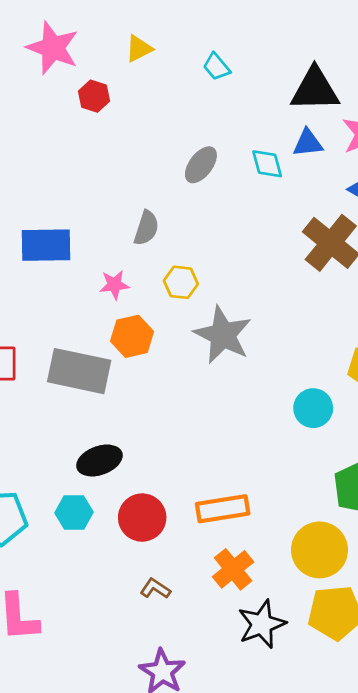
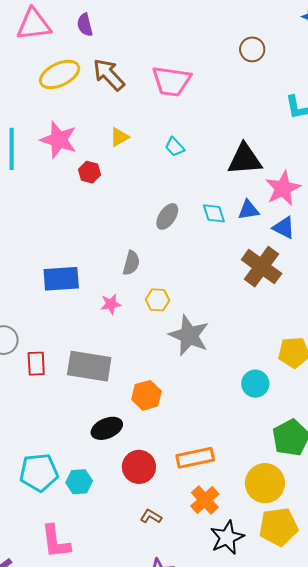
blue triangle: (308, 143) -> (248, 210), moved
orange hexagon: (132, 336) -> (146, 395), moved
cyan hexagon: (74, 512) -> (79, 482), moved

